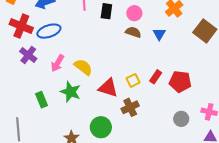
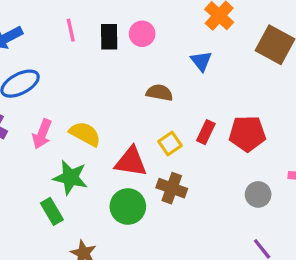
pink circle: (134, 13) -> (142, 34), moved
brown semicircle: (133, 32) -> (159, 93), moved
green rectangle: (41, 100) -> (52, 211), moved
brown cross: (130, 107) -> (172, 188), turned -36
green circle: (101, 127) -> (128, 207), moved

